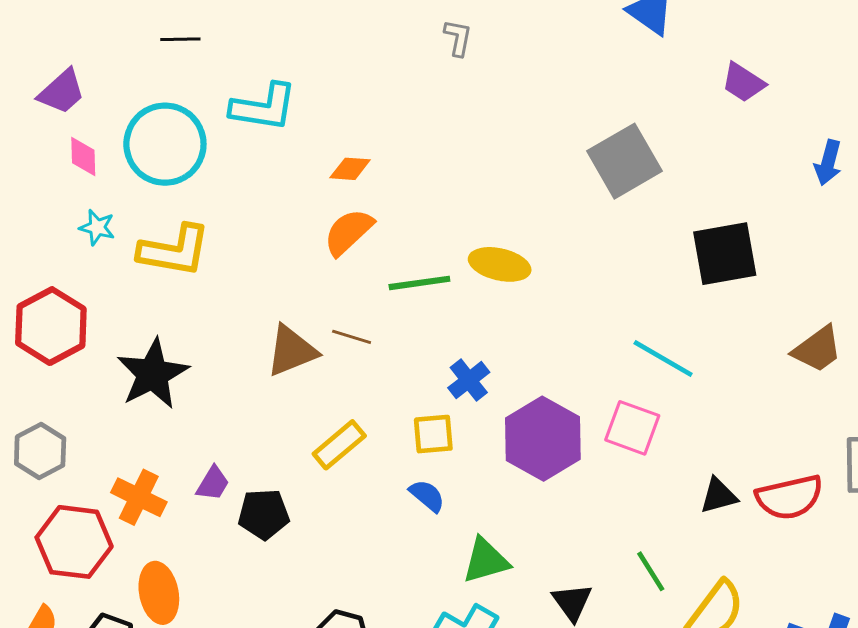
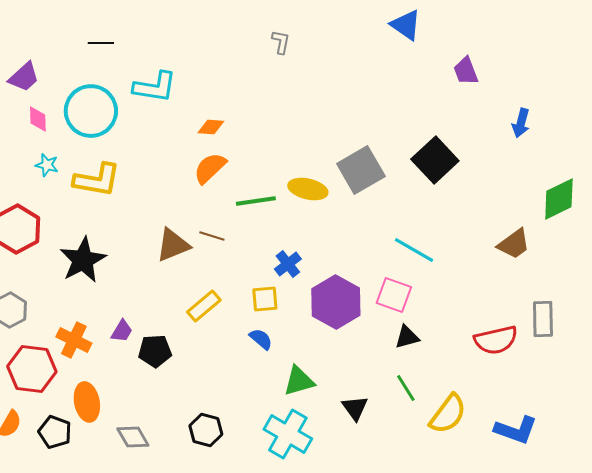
purple trapezoid: (743, 82) -> (466, 71), turned 36
gray square: (625, 161) -> (361, 170), moved
black square: (725, 254) -> (435, 160), moved, turned -33
black triangle: (719, 496) -> (407, 337), moved

